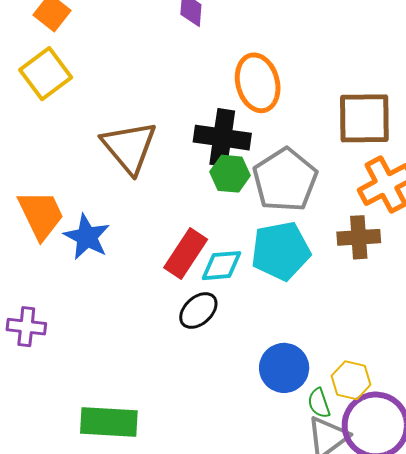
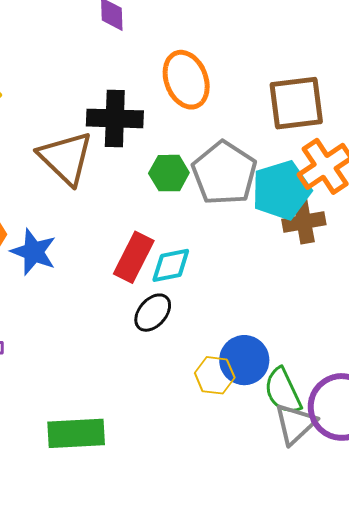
black cross: (222, 138) -> (115, 118), moved
cyan pentagon: (281, 251) -> (281, 190), moved
yellow hexagon: (351, 380) -> (215, 375), moved
green semicircle: (319, 403) -> (283, 391), size x1.6

